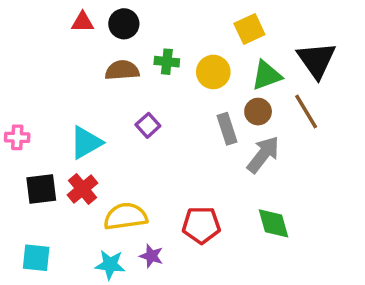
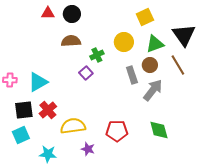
green cross: (167, 62) -> (97, 55), moved, turned -32
cyan triangle: (86, 142) -> (38, 82), moved
cyan square: (36, 258) -> (21, 135), moved, turned -30
cyan star: (110, 265) -> (48, 154), moved

